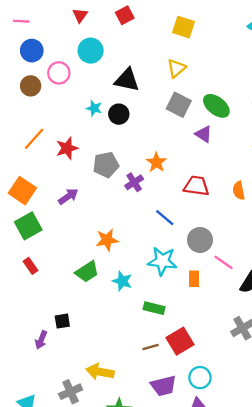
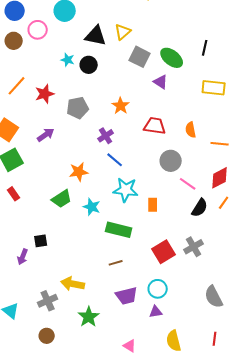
yellow triangle: (176, 68) -> (123, 32), moved
purple cross: (134, 182) -> (106, 136), moved
blue line: (165, 218) -> (115, 160), moved
gray circle: (200, 240) -> (171, 161), moved
pink line: (223, 262) -> (188, 184), moved
green rectangle: (154, 308) -> (119, 230), size x1.4
red square: (180, 341) -> (164, 252), moved

